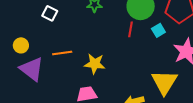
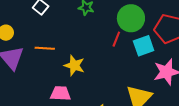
cyan square: (158, 30) -> (144, 46), size x1.5

